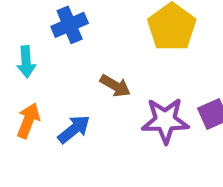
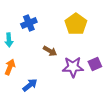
blue arrow: (74, 129) -> (30, 85), moved

